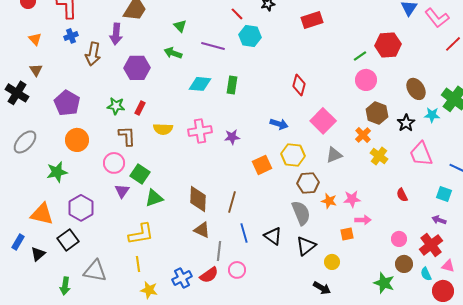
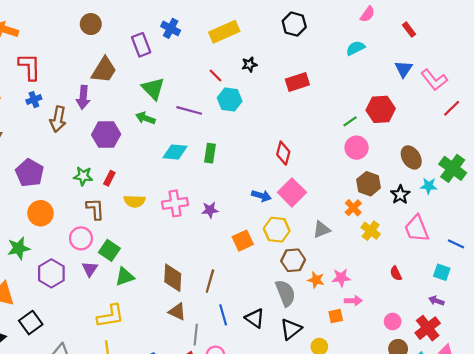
green triangle: (180, 26) -> (153, 89), size x1.6
pink square: (323, 121) -> (292, 192), moved
purple hexagon: (81, 208) -> (51, 273), moved

